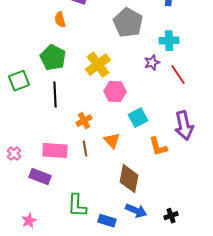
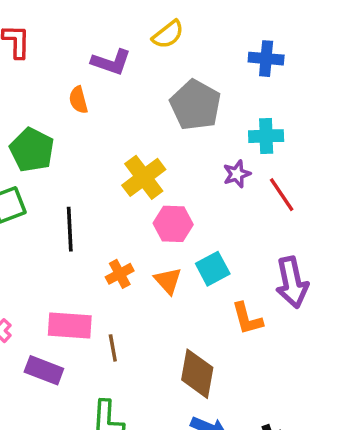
green pentagon: (53, 58) -> (32, 150), moved
orange triangle: (112, 141) -> (168, 281), moved
brown line: (85, 149) -> (113, 348), moved

